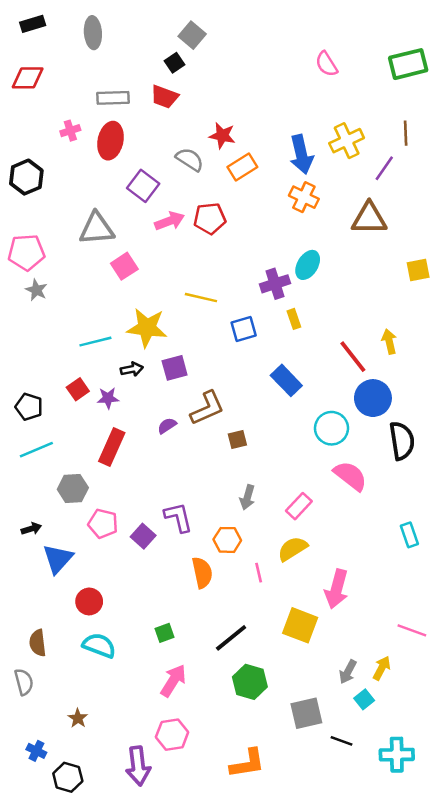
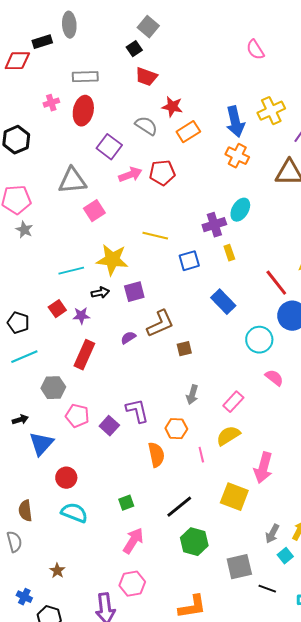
black rectangle: (33, 24) -> (42, 42), moved
red trapezoid: (164, 97) -> (146, 77), moved
pink semicircle: (350, 476) -> (274, 378), size x0.7

